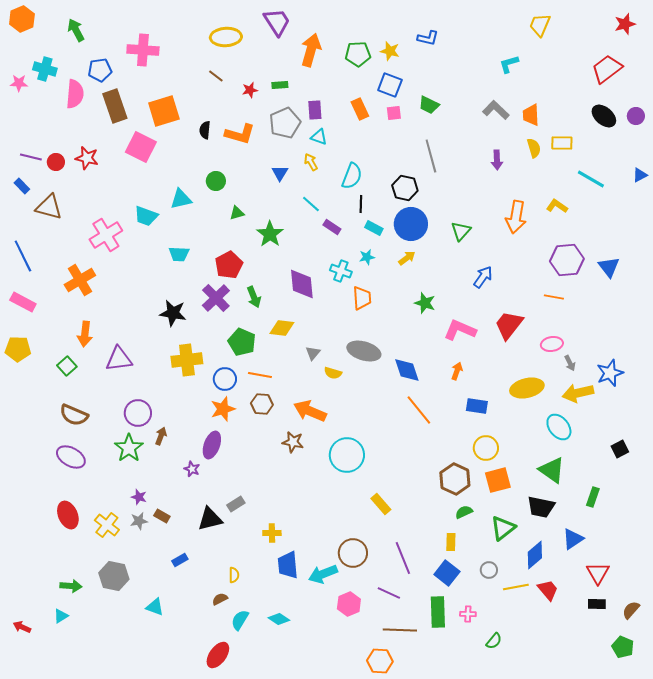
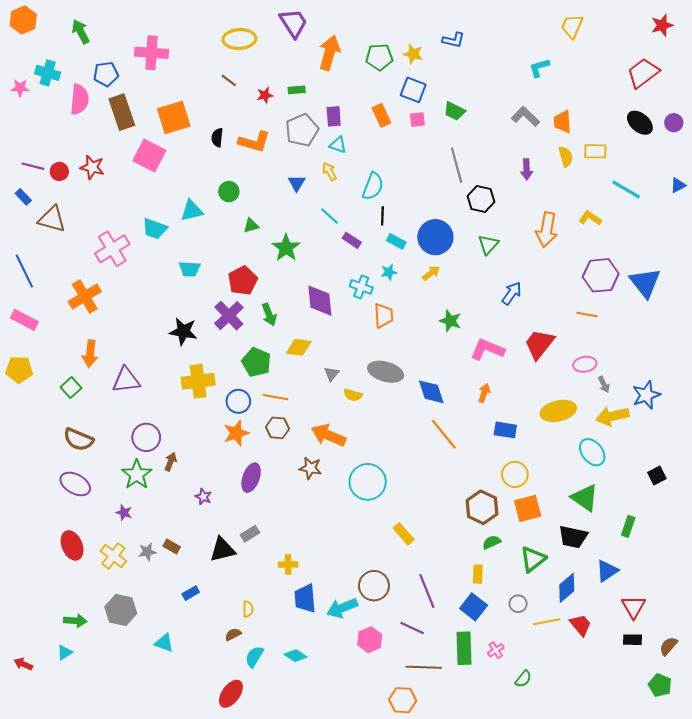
black hexagon: (405, 188) -> (481, 199), moved
blue triangle: (609, 267) -> (645, 283), size x1.4
purple ellipse: (212, 445) -> (251, 478), moved
purple star: (139, 497) -> (124, 513), moved
pink cross: (468, 614) -> (496, 650), turned -35

